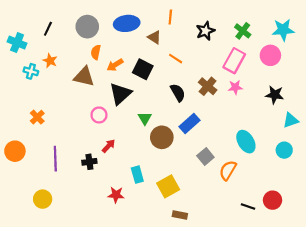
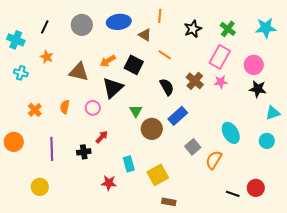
orange semicircle: (96, 52) -> (65, 107), moved
pink circle: (270, 55) -> (254, 65), moved
cyan cross: (31, 71) -> (21, 73), moved

